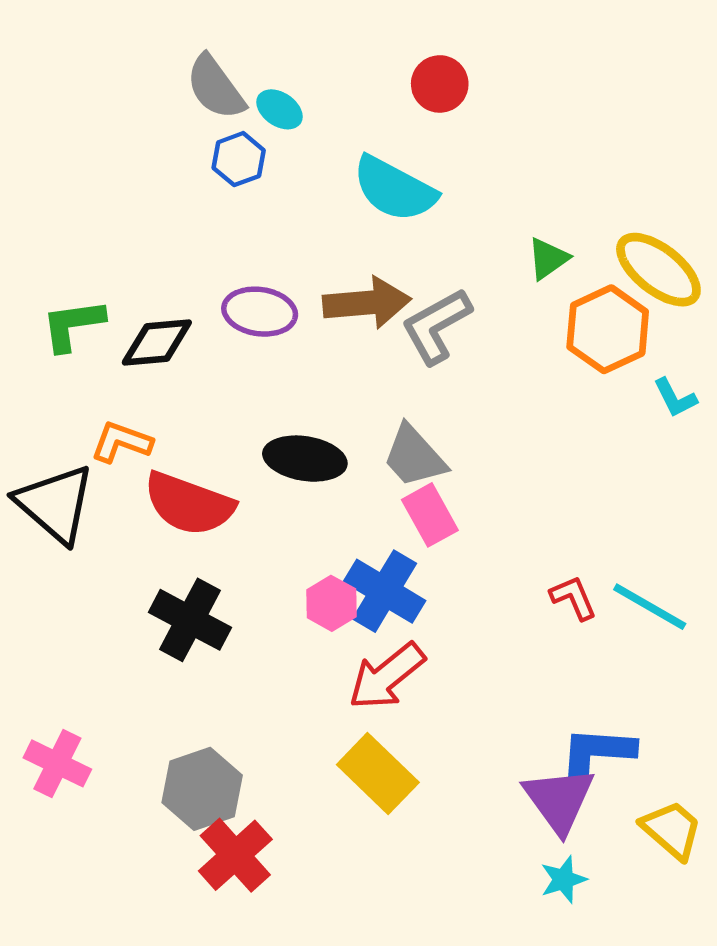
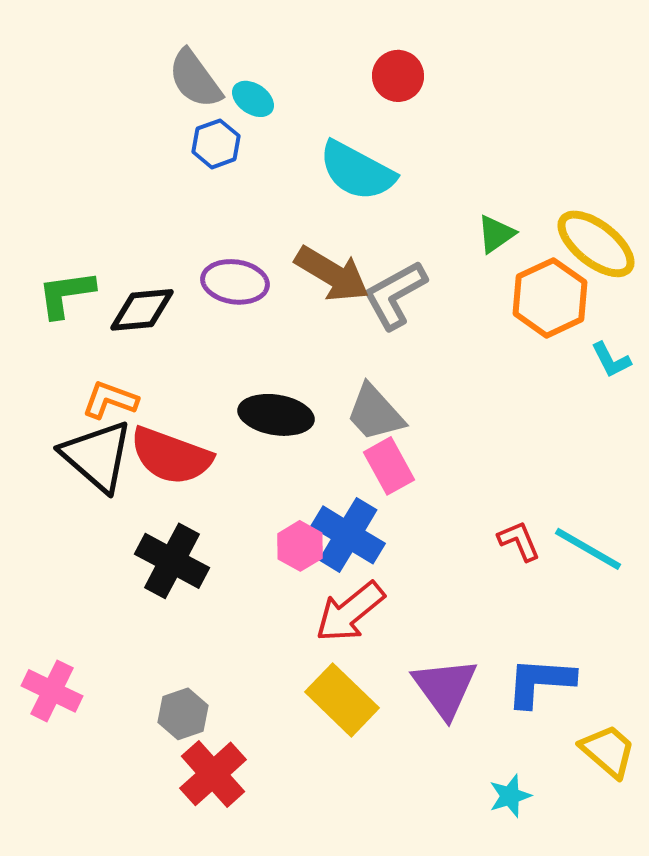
brown arrow: (367, 303) -> (332, 274), turned 36
black triangle: (55, 504) -> (97, 456), moved
gray hexagon: (202, 789) -> (183, 714), size x0.7
purple triangle: (559, 800) -> (445, 688), moved

